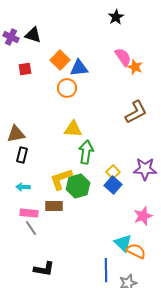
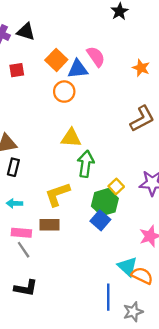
pink semicircle: (123, 57) -> (96, 57), moved
blue square: (113, 185) -> (100, 220), moved
green hexagon: (78, 186) -> (105, 202), moved
black L-shape: (44, 269) -> (26, 288), moved

